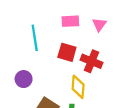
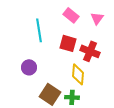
pink rectangle: (70, 21) -> (71, 15), turned 42

